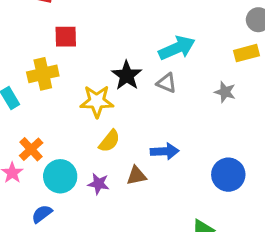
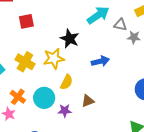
yellow cross: (43, 74) -> (25, 62), moved, turned -36
gray triangle: (167, 83) -> (120, 25), moved
blue arrow: (165, 151) -> (100, 61), moved
cyan circle: (60, 176) -> (44, 98), moved

